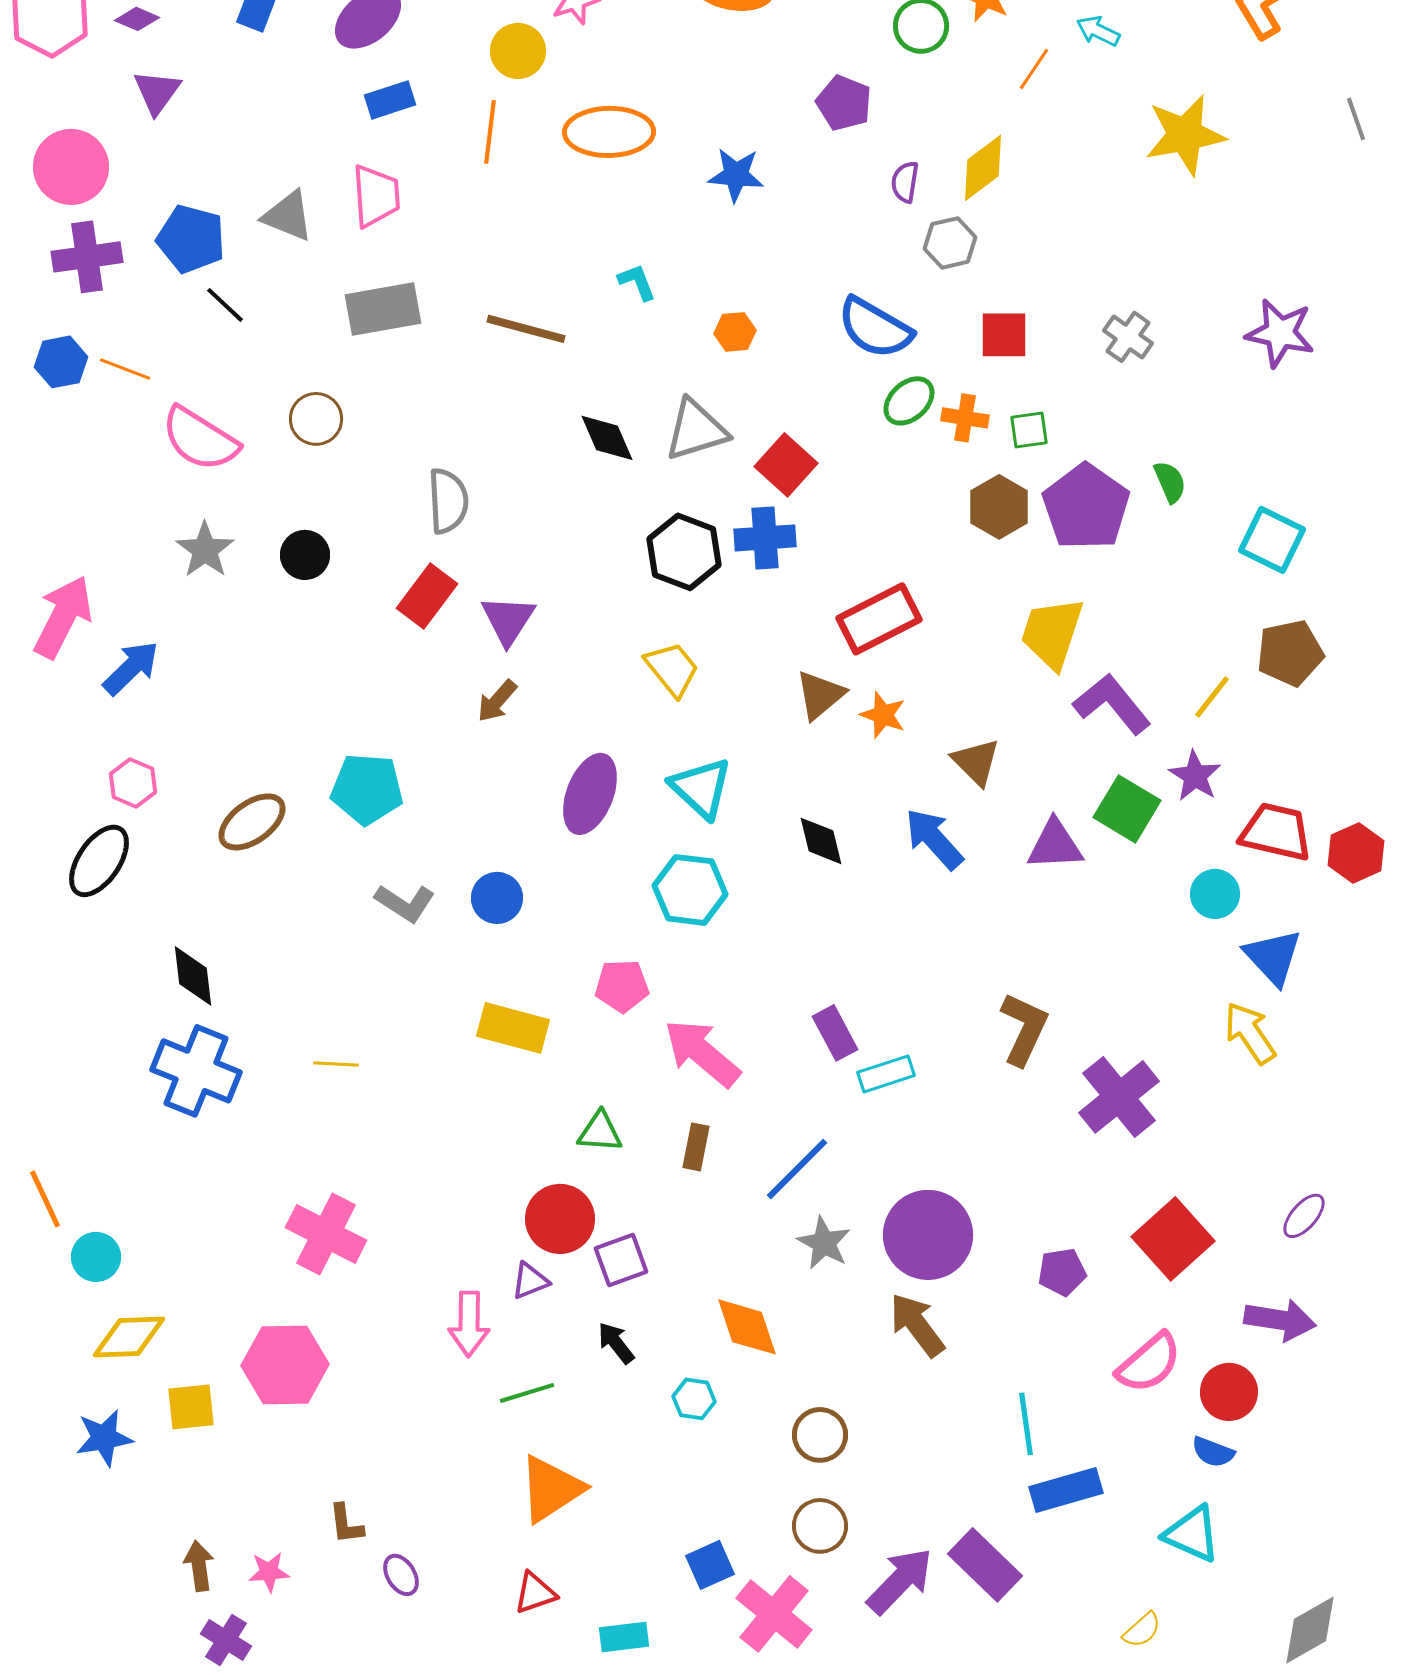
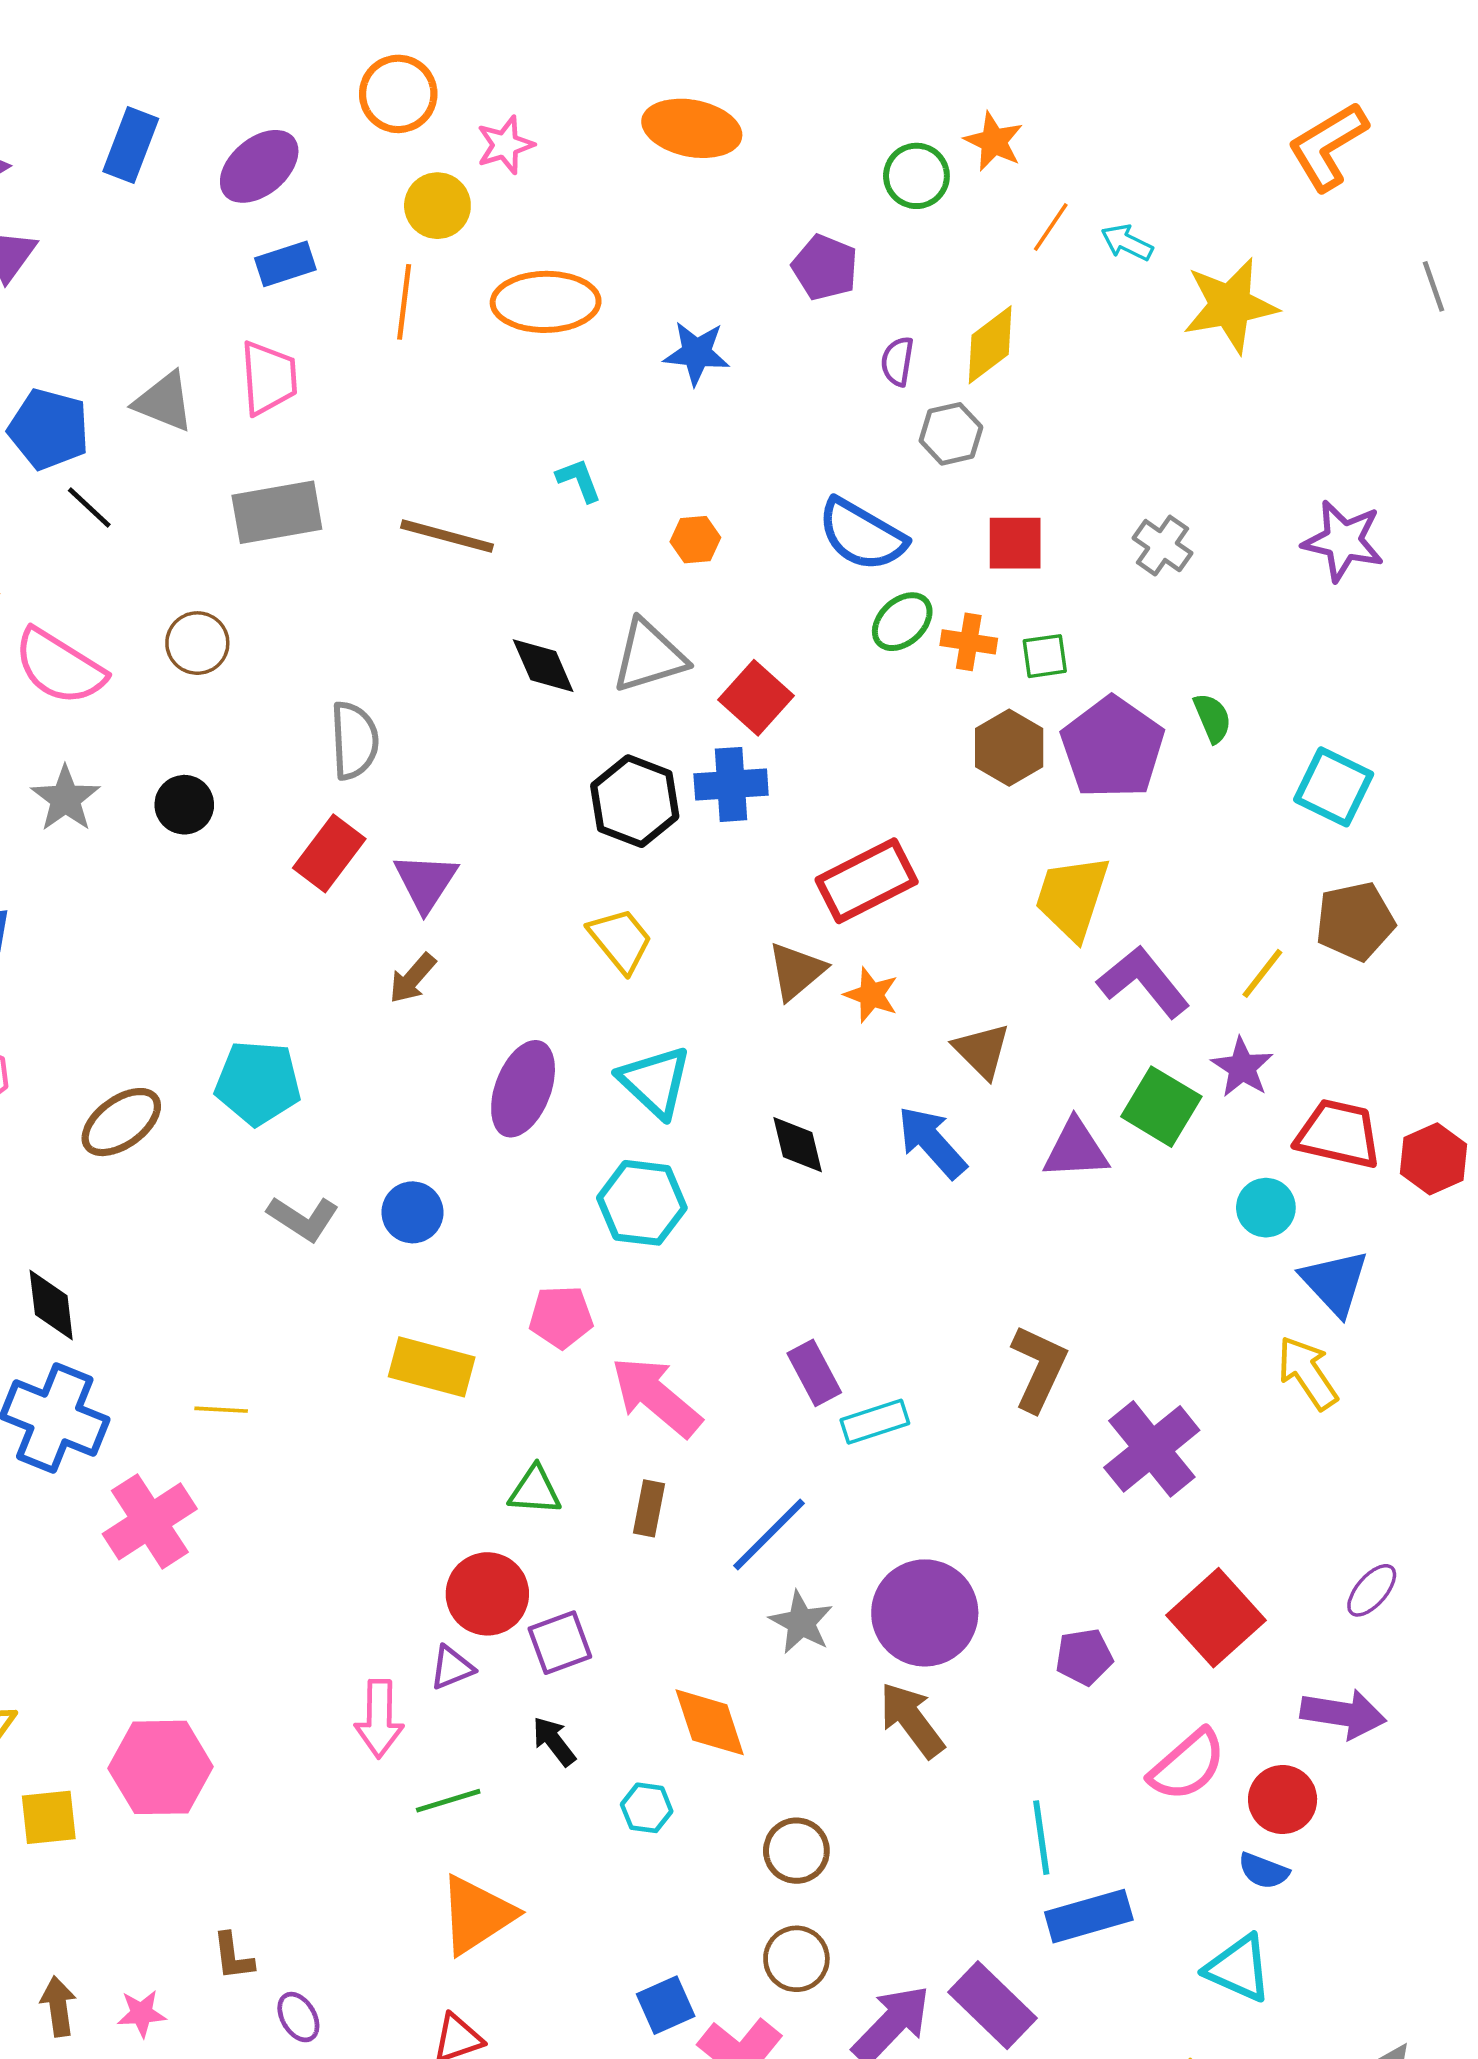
cyan arrow: (1098, 31) -> (1127, 242), moved
pink cross: (326, 1234) -> (150, 1521), moved, turned 30

